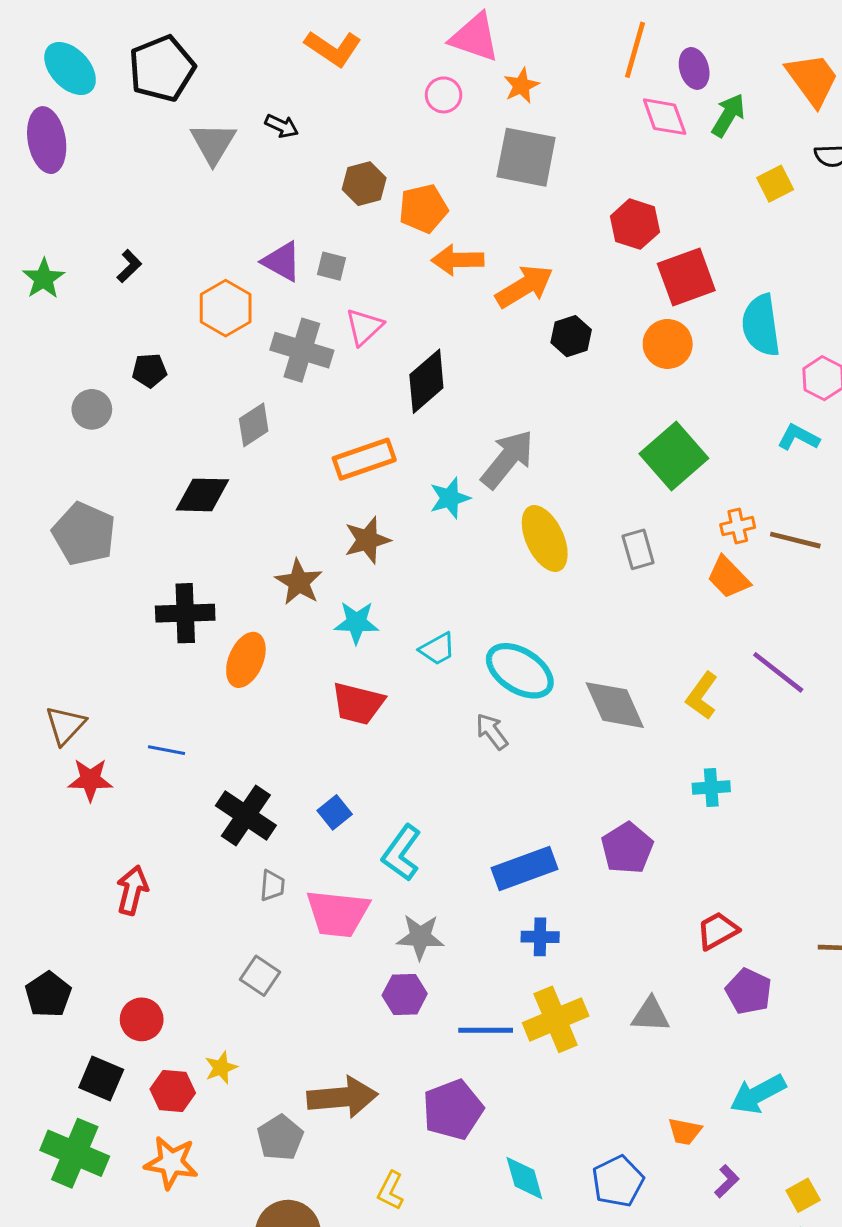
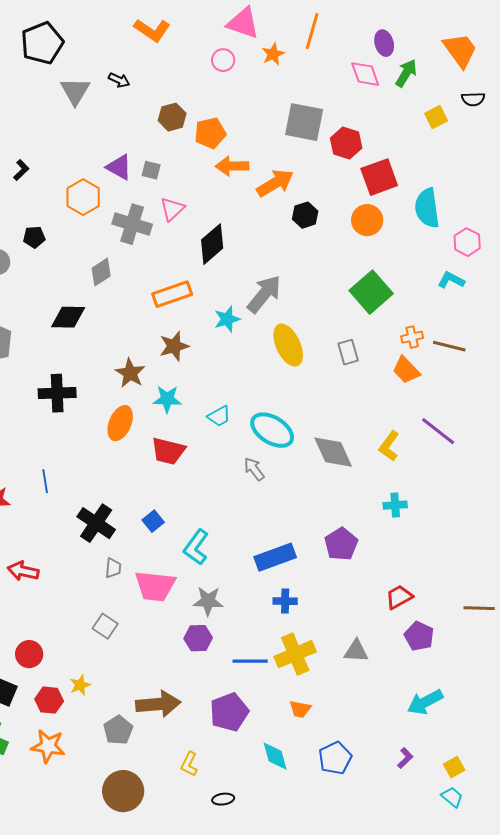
orange line: (635, 50) -> (312, 31), moved
gray square: (526, 157) -> (304, 122), moved
orange ellipse: (246, 660) -> (120, 423), moved
blue line: (167, 750) -> (45, 481), turned 70
red arrow: (132, 890) -> (23, 571), turned -92
orange trapezoid: (685, 1131) -> (300, 709), moved

